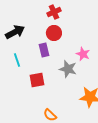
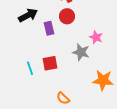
purple rectangle: (44, 50) -> (49, 28), moved
cyan line: (17, 60) -> (30, 68), moved

